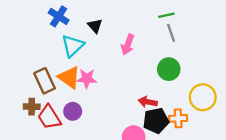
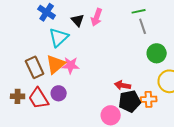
pink arrow: (128, 45) -> (97, 17), moved
green circle: (169, 69) -> (157, 53), moved
orange triangle: (69, 77) -> (56, 64), turned 45
brown cross: (32, 107) -> (18, 96), moved

